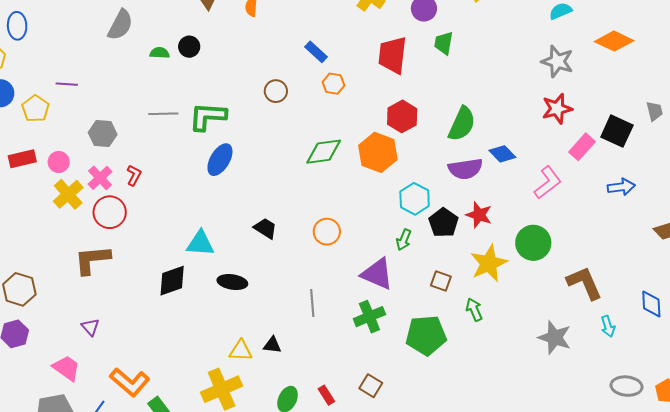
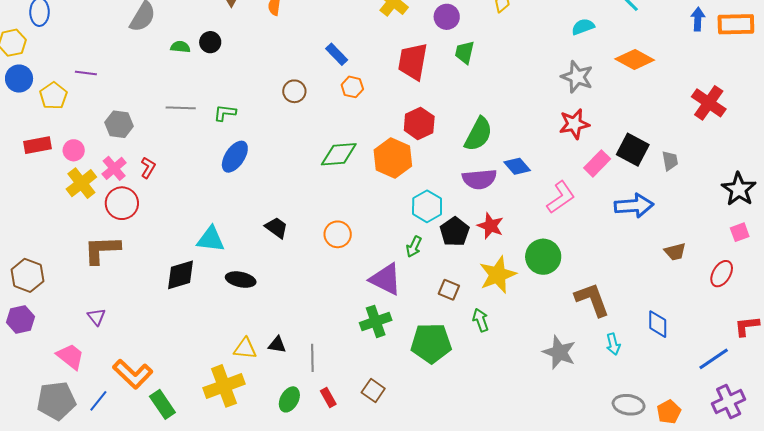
gray trapezoid: (655, 111) -> (670, 161), moved
green L-shape: (208, 116) -> (225, 113), size x0.6
blue arrow: (621, 187) -> (634, 206), size x1.4
gray line: (312, 303) -> (312, 358), moved

